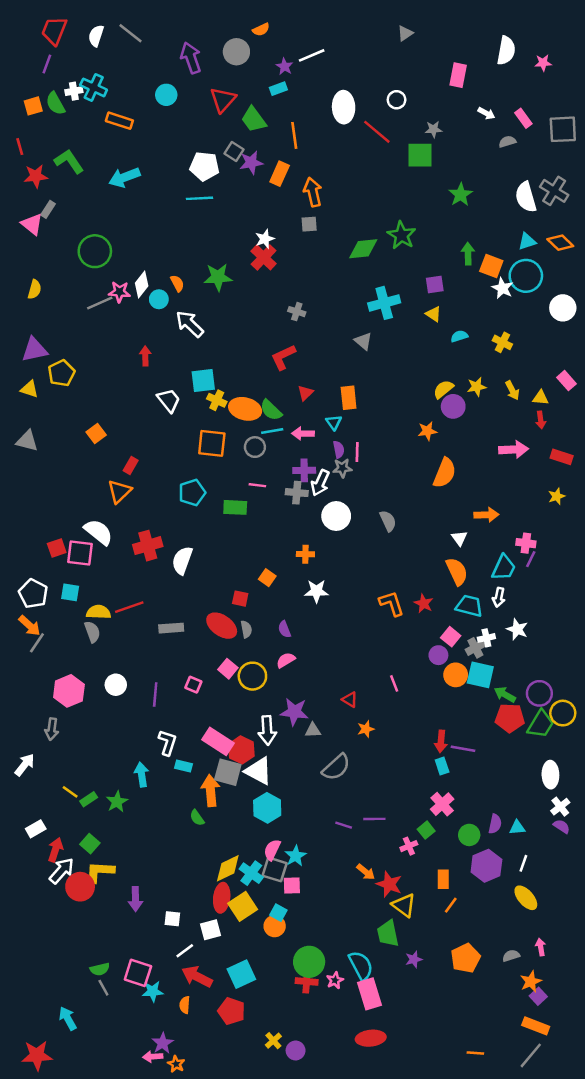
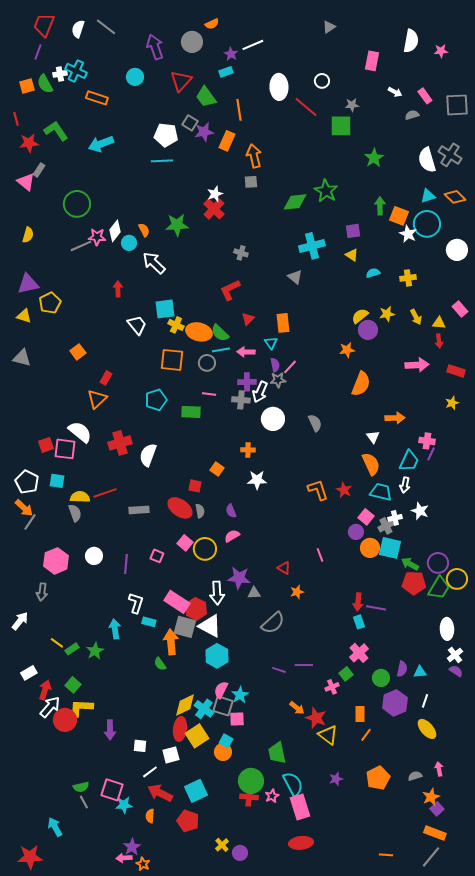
yellow cross: (502, 342) -> (408, 278), turned -35
pink line: (357, 452) -> (290, 367), turned 42
green trapezoid: (388, 933) -> (277, 753), moved

